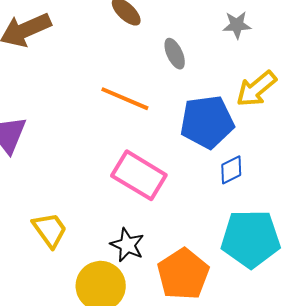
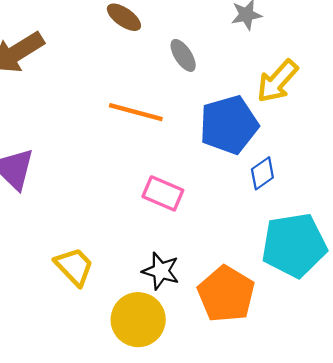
pink rectangle: (139, 175) -> (163, 193), size x0.7

